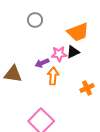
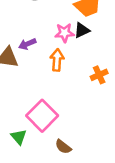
purple arrow: (42, 63) -> (27, 44), moved

